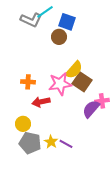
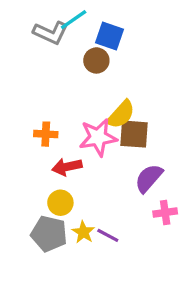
brown square: (82, 82) -> (134, 134), turned -30
pink cross: (102, 101) -> (165, 213), moved
yellow circle: (23, 124) -> (60, 203), moved

